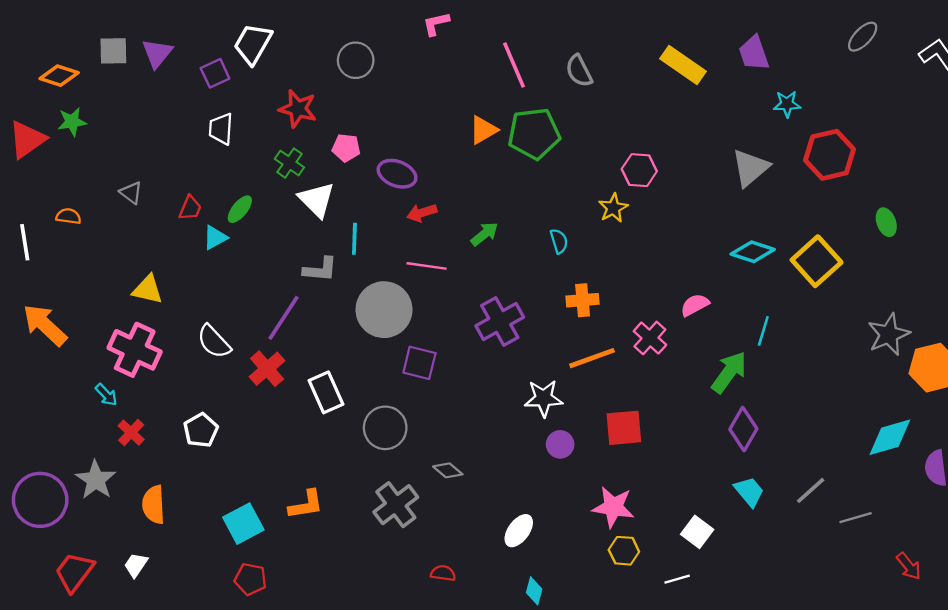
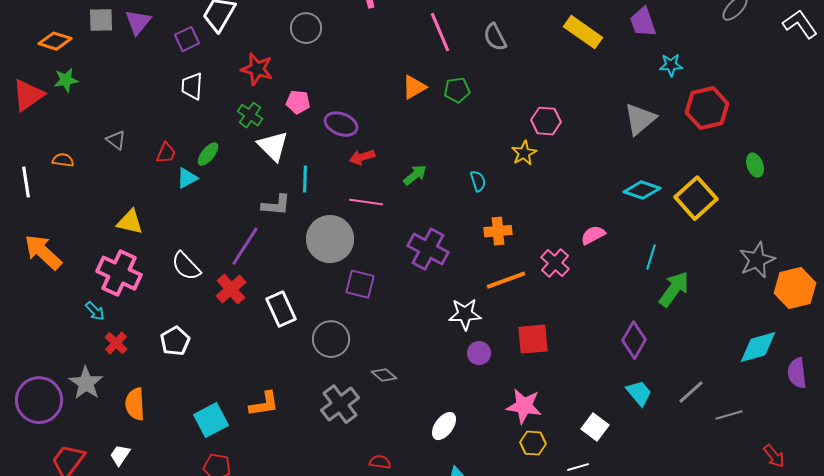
green pentagon: (534, 134) -> (457, 90), size x0.6
purple cross: (500, 321) -> (428, 249), turned -33
green arrow: (729, 372) -> (674, 289), moved

